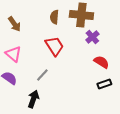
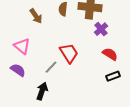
brown arrow: (14, 24) -> (36, 16), moved
red trapezoid: (54, 46) -> (69, 53), moved

